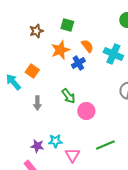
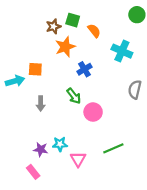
brown star: (36, 31) -> (53, 26), moved
orange semicircle: (87, 46) -> (94, 31), moved
blue cross: (78, 63) -> (84, 69), moved
orange square: (32, 71) -> (35, 69), turned -32
cyan arrow: (13, 82) -> (15, 81), turned 114

